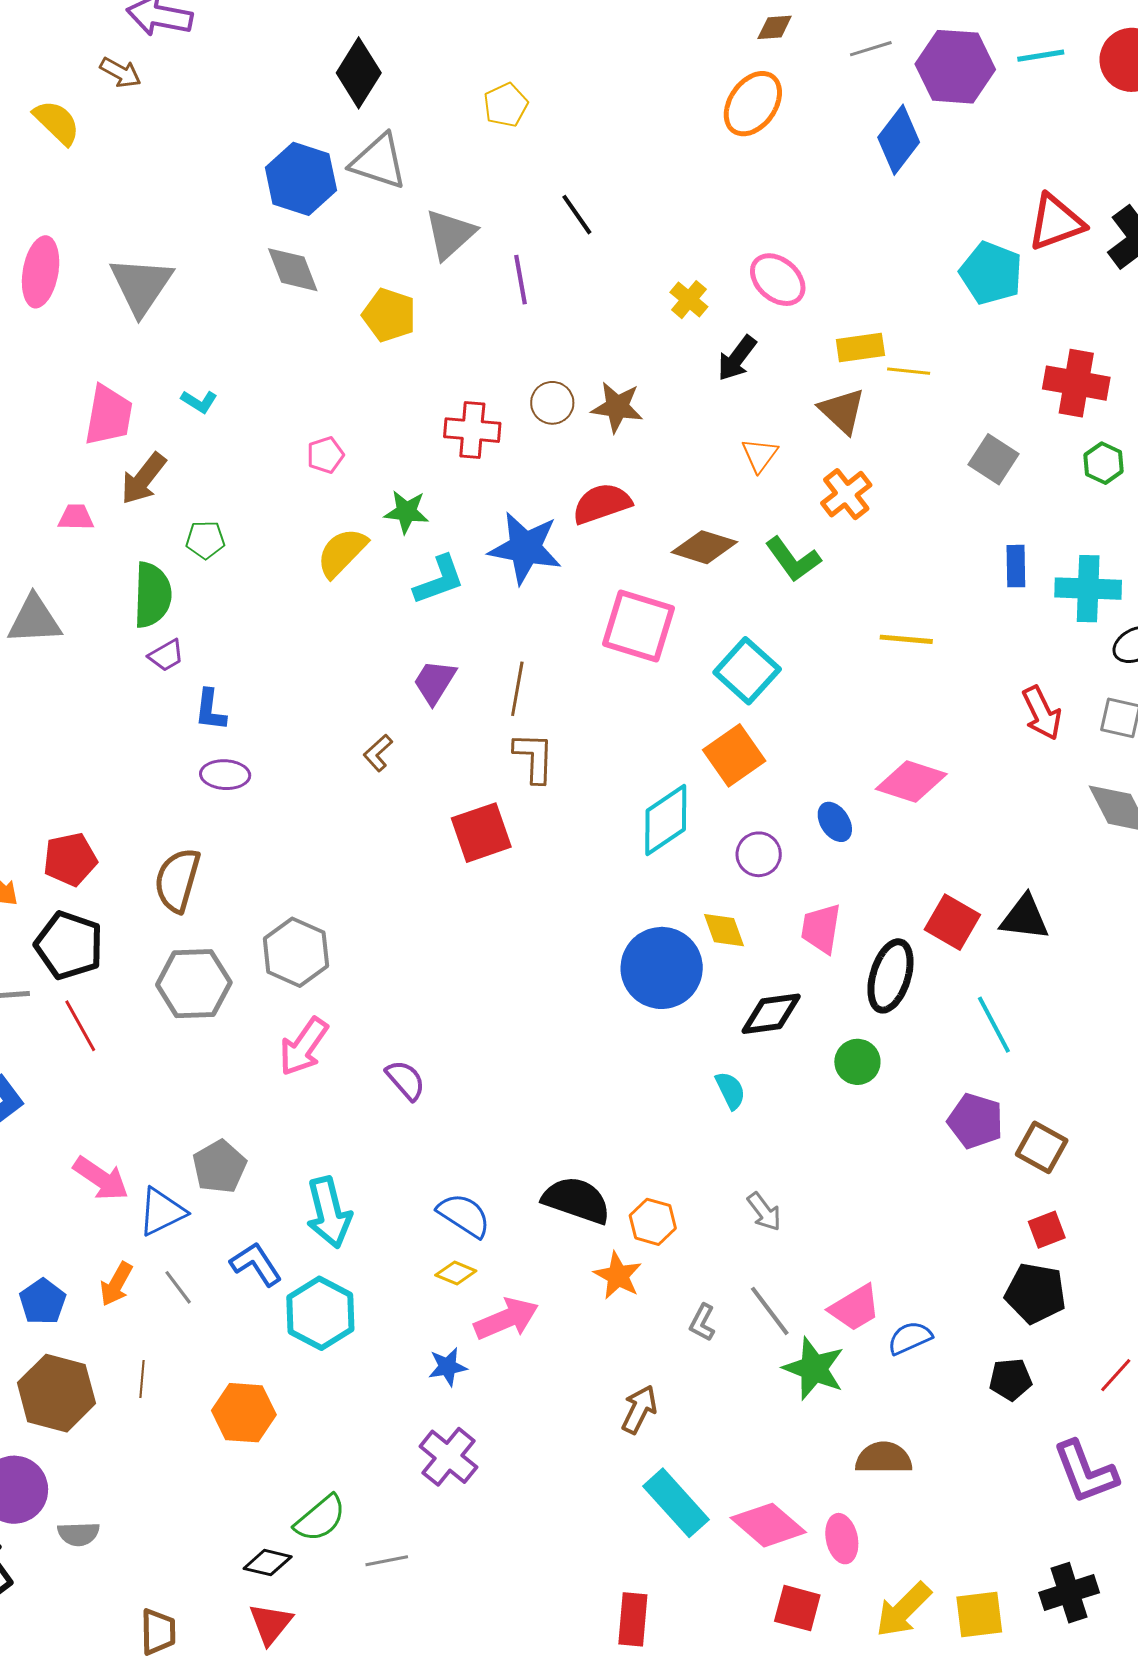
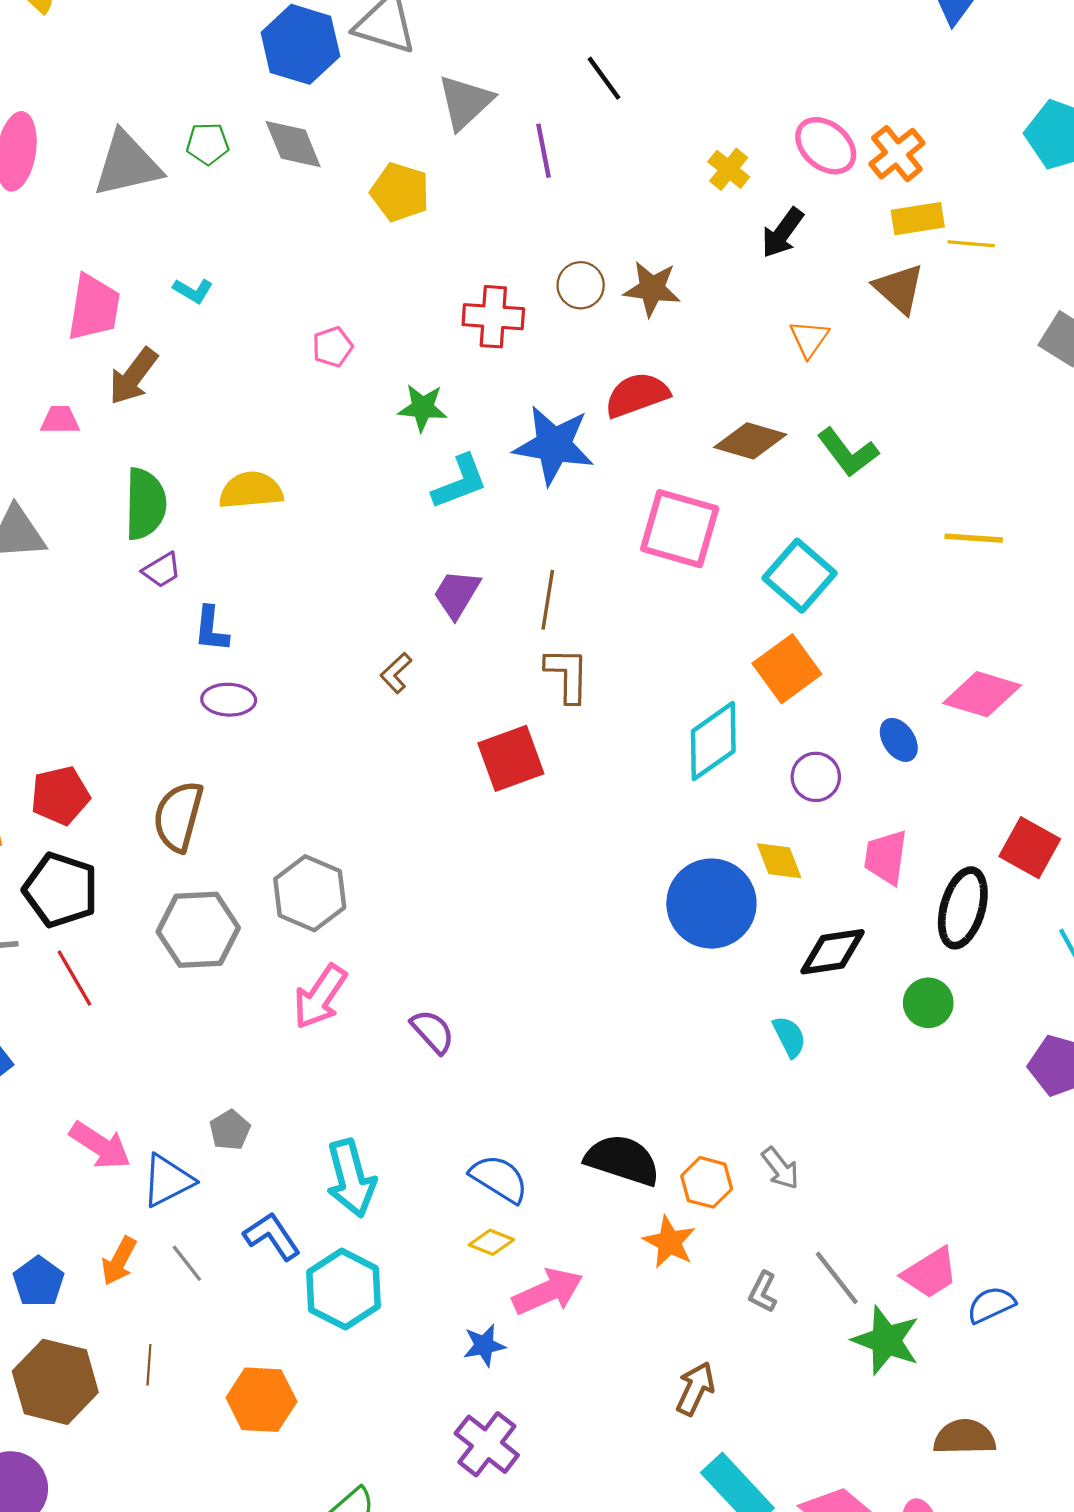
gray triangle: (141, 285) -> (127, 164), turned 44
orange cross: (846, 494) -> (897, 154), moved
green pentagon: (205, 540) -> (208, 144), moved
yellow semicircle: (342, 553) -> (251, 490), moved, turned 42
gray pentagon: (219, 1167) -> (230, 1130), size x0.7
gray arrow: (764, 1212) -> (780, 1168), moved

